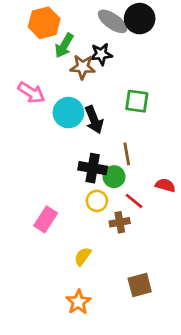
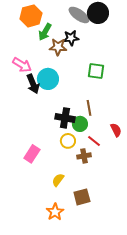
black arrow: (94, 120) -> (33, 84), moved
red semicircle: (165, 185) -> (116, 130), turned 48
brown square: (140, 285) -> (82, 197), moved

